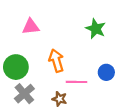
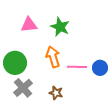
green star: (96, 29) -> (60, 27), moved
pink line: (77, 82) -> (77, 67), moved

